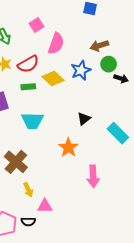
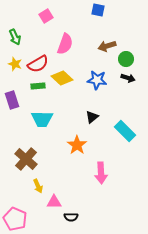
pink square: (37, 25) -> (46, 16), moved
green circle: (109, 64) -> (126, 59), moved
blue star: (81, 70) -> (97, 80), moved, turned 30
black semicircle: (28, 222) -> (71, 217), moved

